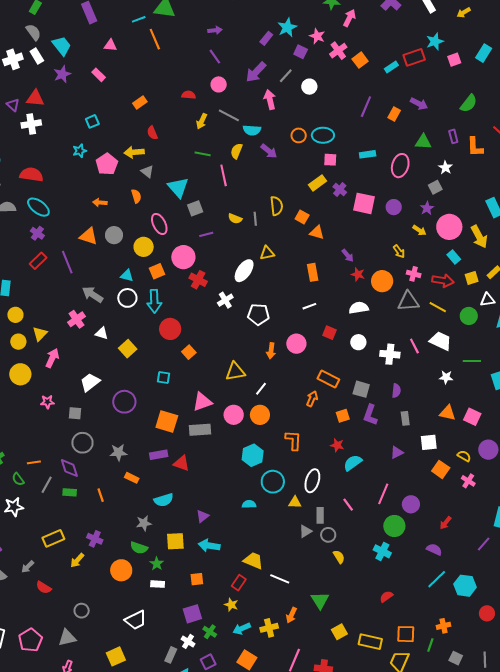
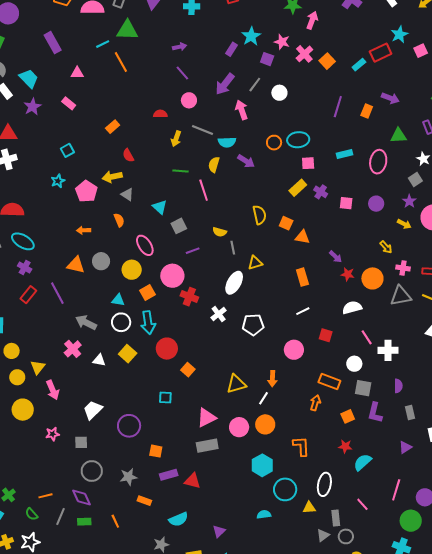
cyan triangle: (178, 187) -> (160, 207), size x0.7
pink square: (364, 203) -> (346, 203), size x0.6
gray line: (255, 219) -> (233, 248), moved
white circle: (358, 342) -> (354, 364), moved
pink line: (414, 346) -> (367, 337), moved
yellow square: (128, 349) -> (128, 354), moved
orange arrow: (271, 351) -> (272, 379), moved
pink arrow: (52, 358) -> (53, 390), turned 138
orange square: (167, 422) -> (156, 451), moved, size x0.6

